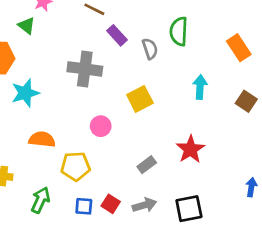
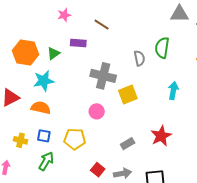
green triangle: (26, 26) -> (53, 53), moved, turned 40
purple rectangle: (117, 35) -> (78, 43), moved, turned -49
gray cross: (85, 69) -> (103, 76), moved
orange semicircle: (42, 139) -> (41, 108), moved
blue square: (84, 206) -> (44, 136), moved

